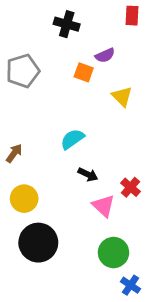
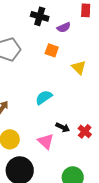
purple semicircle: (105, 55) -> (64, 27), moved
black arrow: (88, 174) -> (63, 127), moved
pink triangle: (104, 206) -> (46, 141), moved

